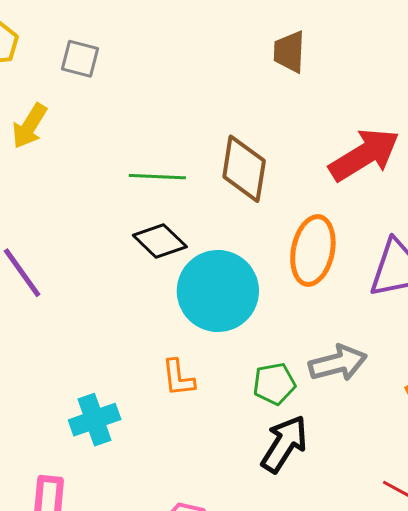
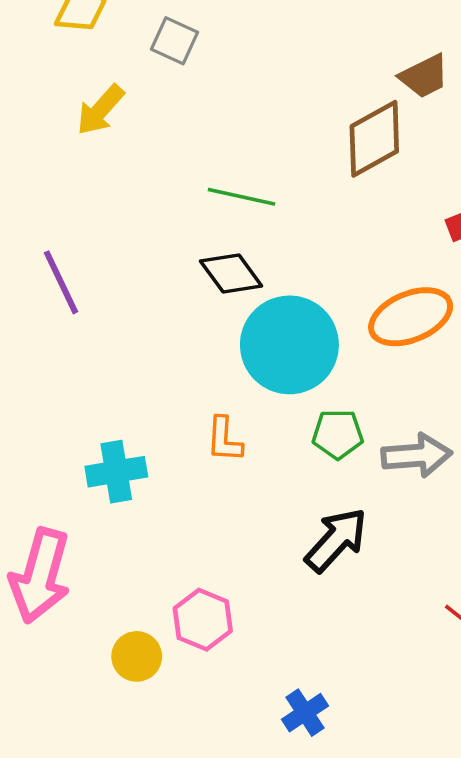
brown trapezoid: (289, 52) -> (424, 76), turned -129
brown diamond: (244, 169) -> (374, 139), moved, turned 42
orange ellipse: (313, 250) -> (411, 317), turned 46
green pentagon: (274, 384) -> (338, 434), moved

